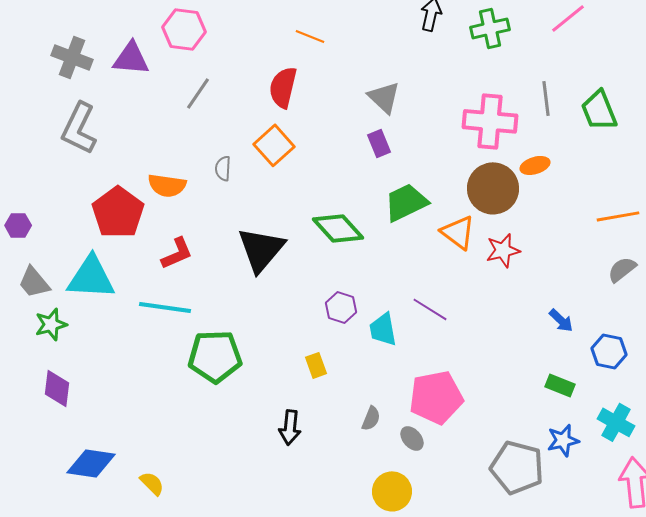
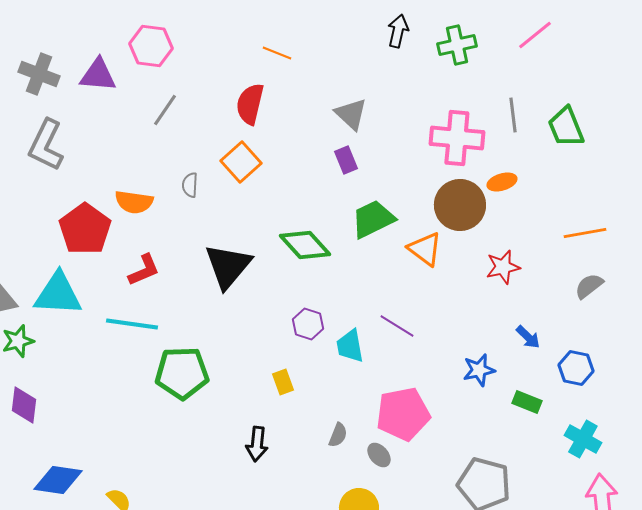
red star: (503, 250) -> (503, 267), moved
blue star: (563, 440) -> (479, 370), moved

